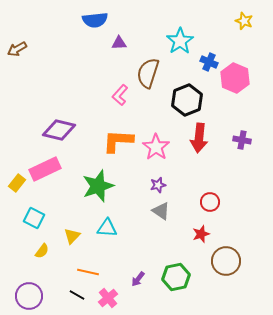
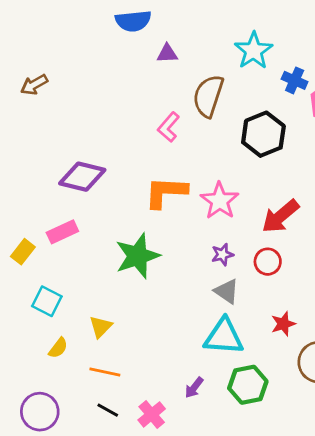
brown arrow: (17, 49) -> (34, 85), moved
red arrow: (199, 138) -> (280, 216), moved, turned 44
pink rectangle: (45, 169) -> (62, 232), size x0.7
red circle: (210, 202) -> (268, 262), moved
cyan triangle: (107, 228) -> (224, 337), moved, size x1.4
orange line: (88, 272) -> (105, 372), moved

